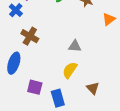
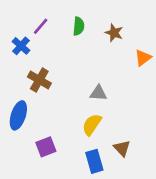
purple square: (35, 87) -> (46, 147), turned -35
blue rectangle: (58, 98) -> (94, 161), moved

